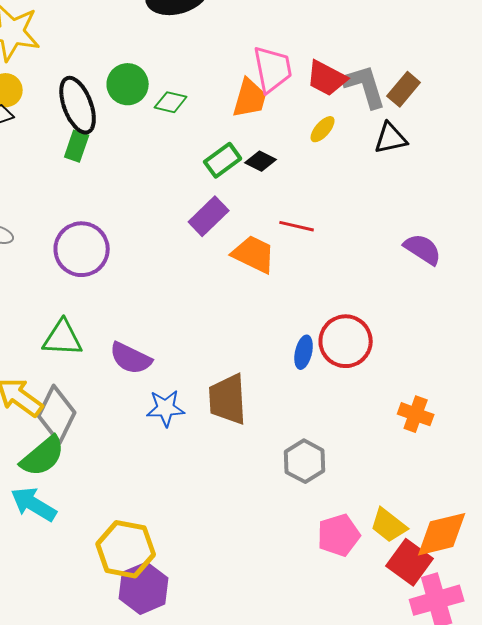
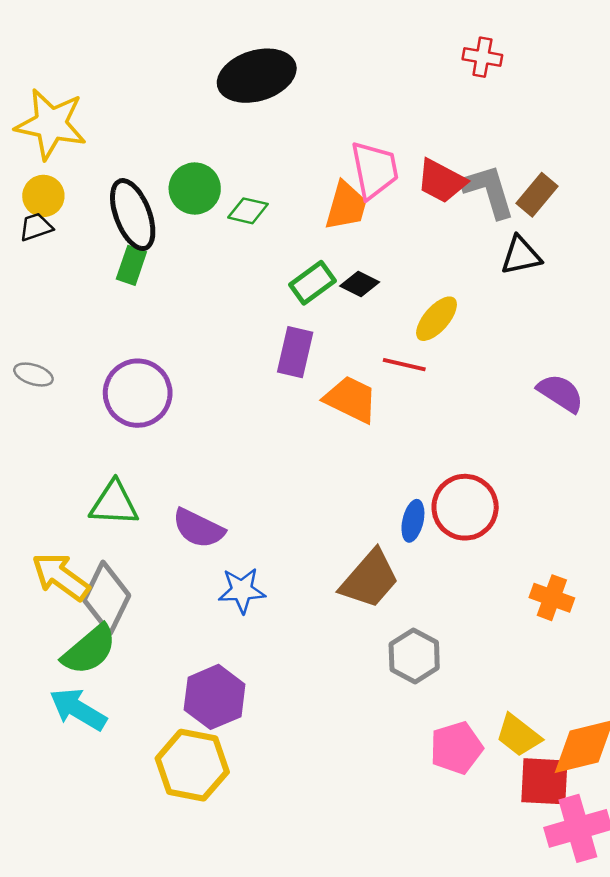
yellow ellipse: (323, 129) -> (437, 319), moved, size x1.4
purple rectangle: (209, 216) -> (295, 352), turned -33
brown trapezoid: (228, 399) -> (370, 579), moved, turned -136
red square: (410, 562) -> (544, 781), turned -33
purple hexagon: (144, 588) -> (215, 697), moved

